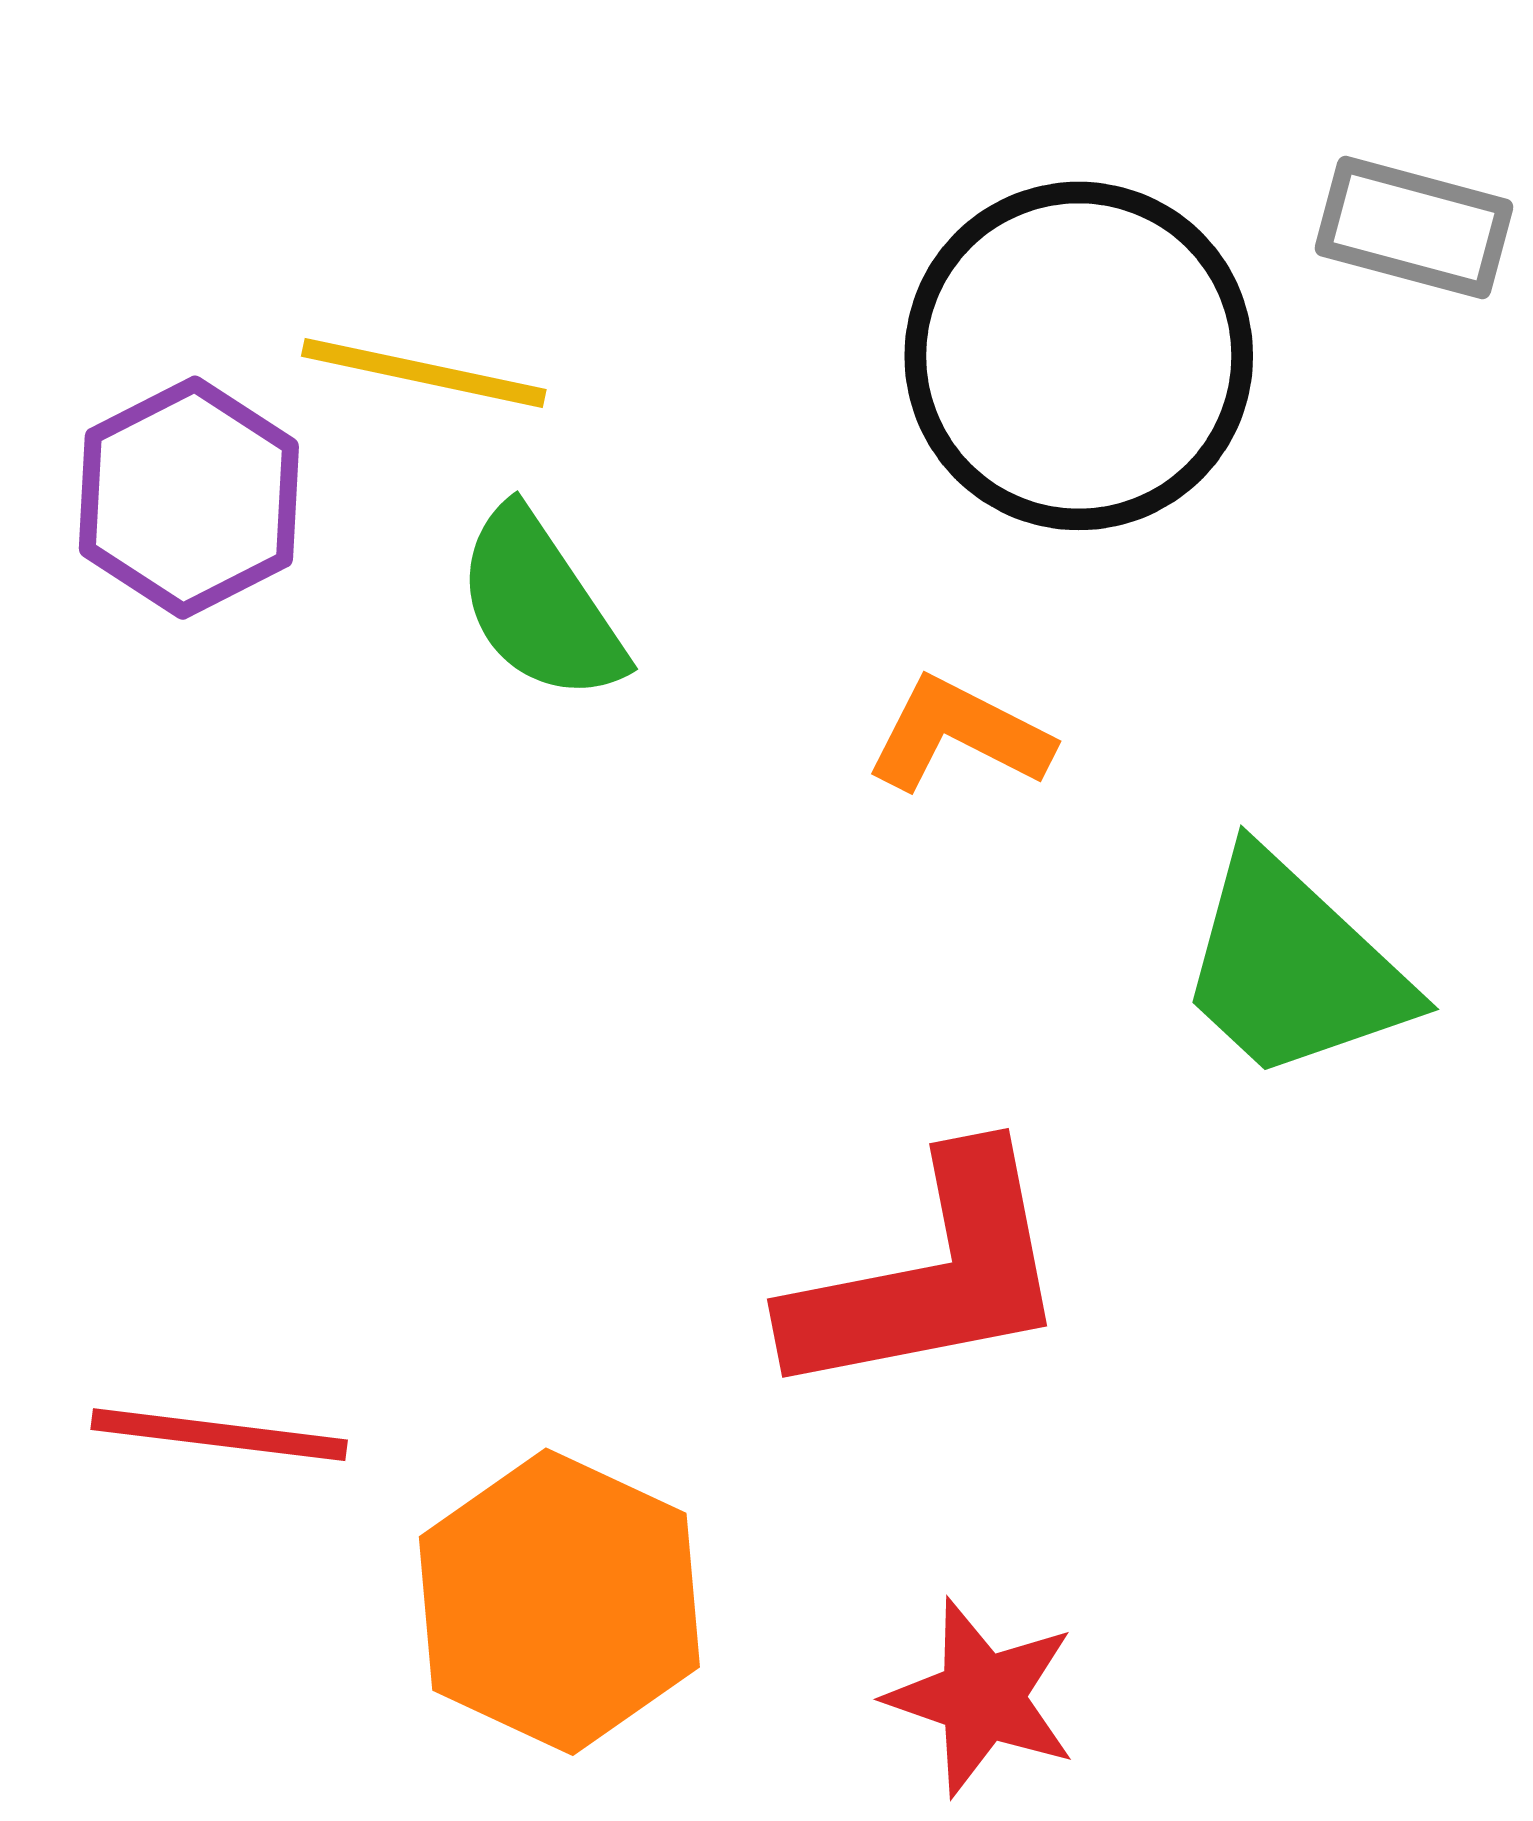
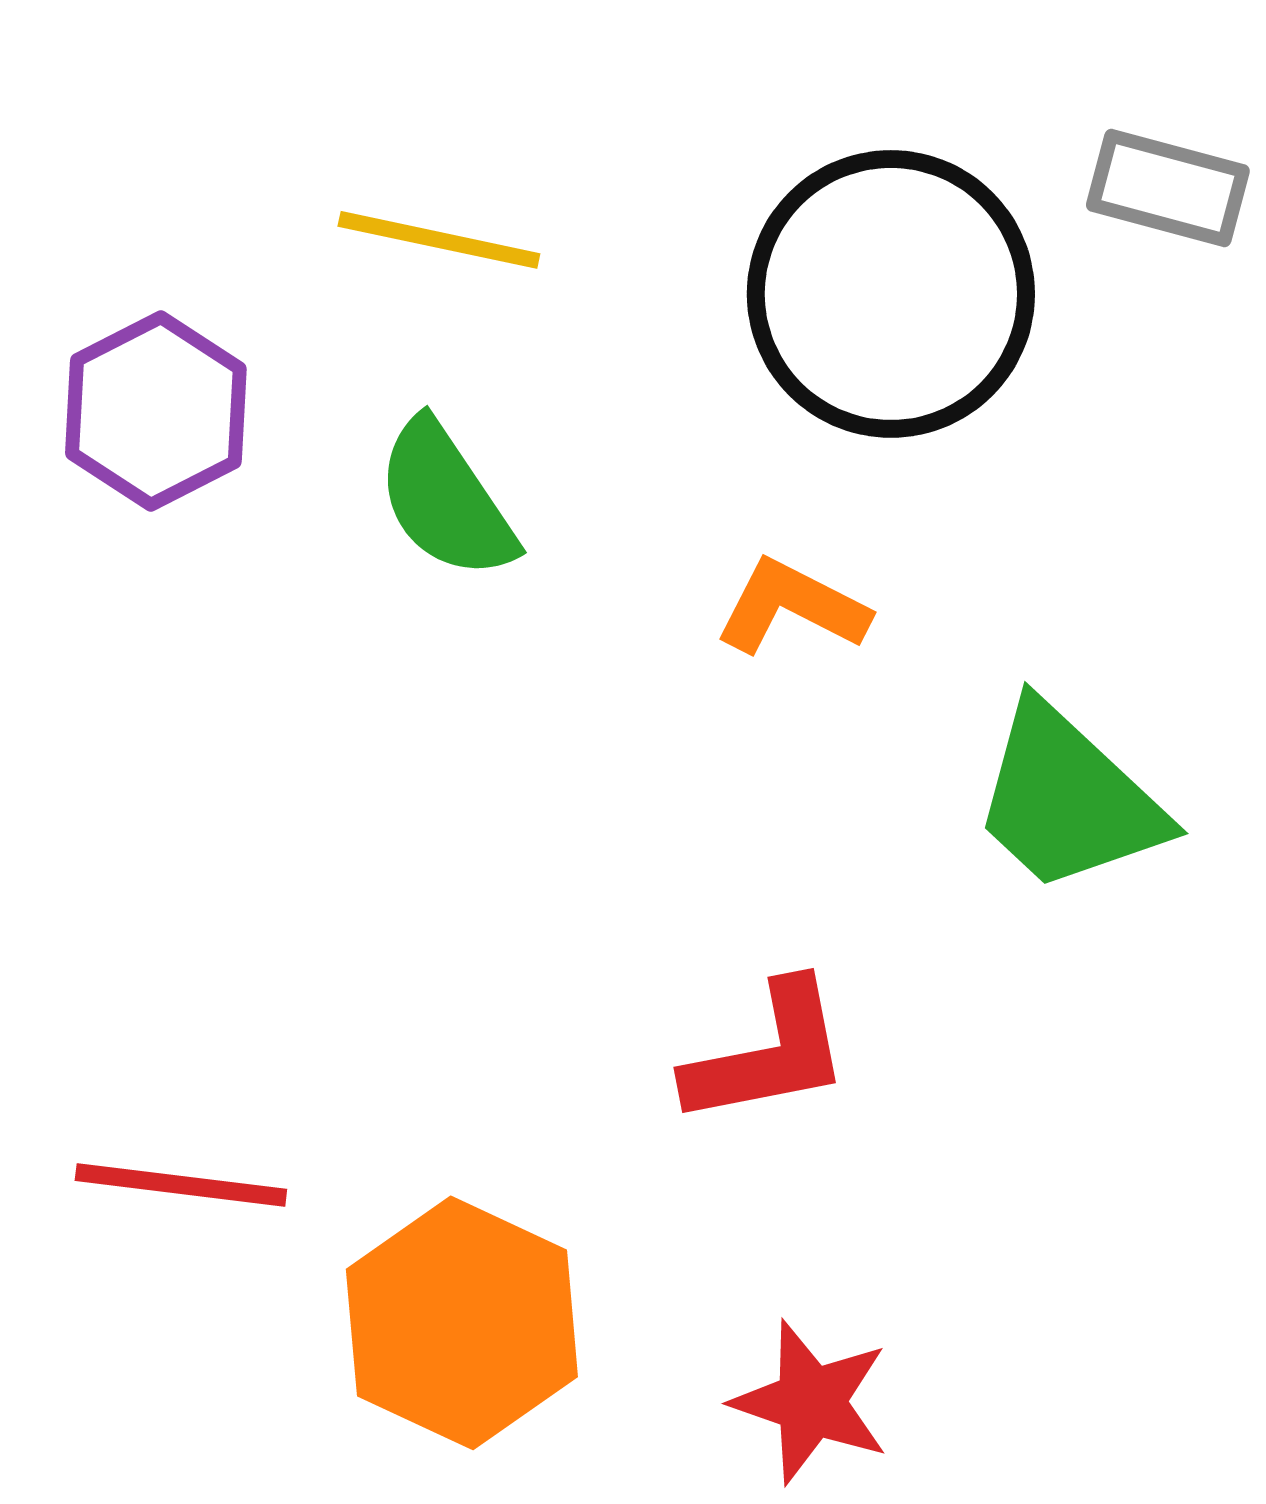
yellow line: (424, 373) -> (439, 240), moved
red L-shape: (930, 1276) -> (768, 1054), size x0.7

